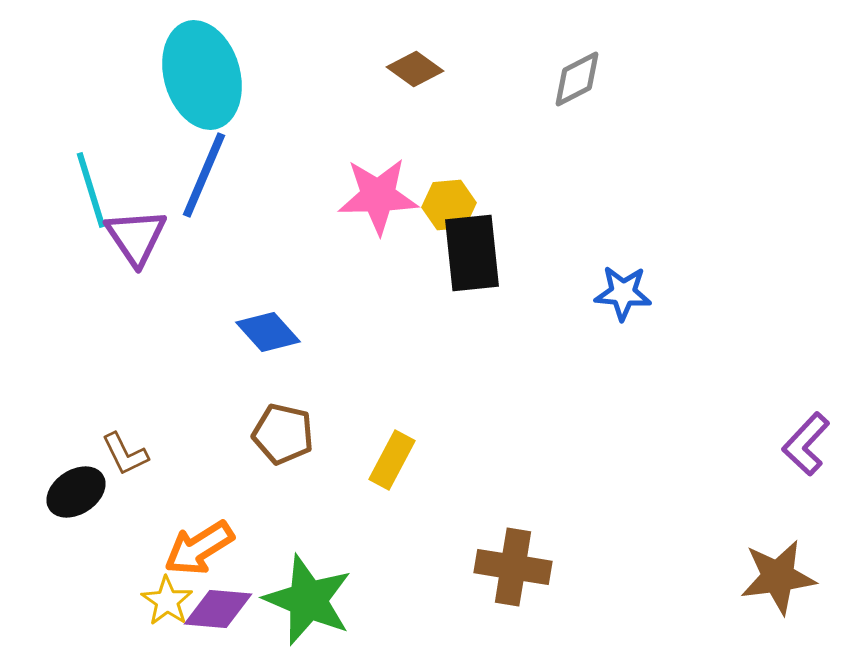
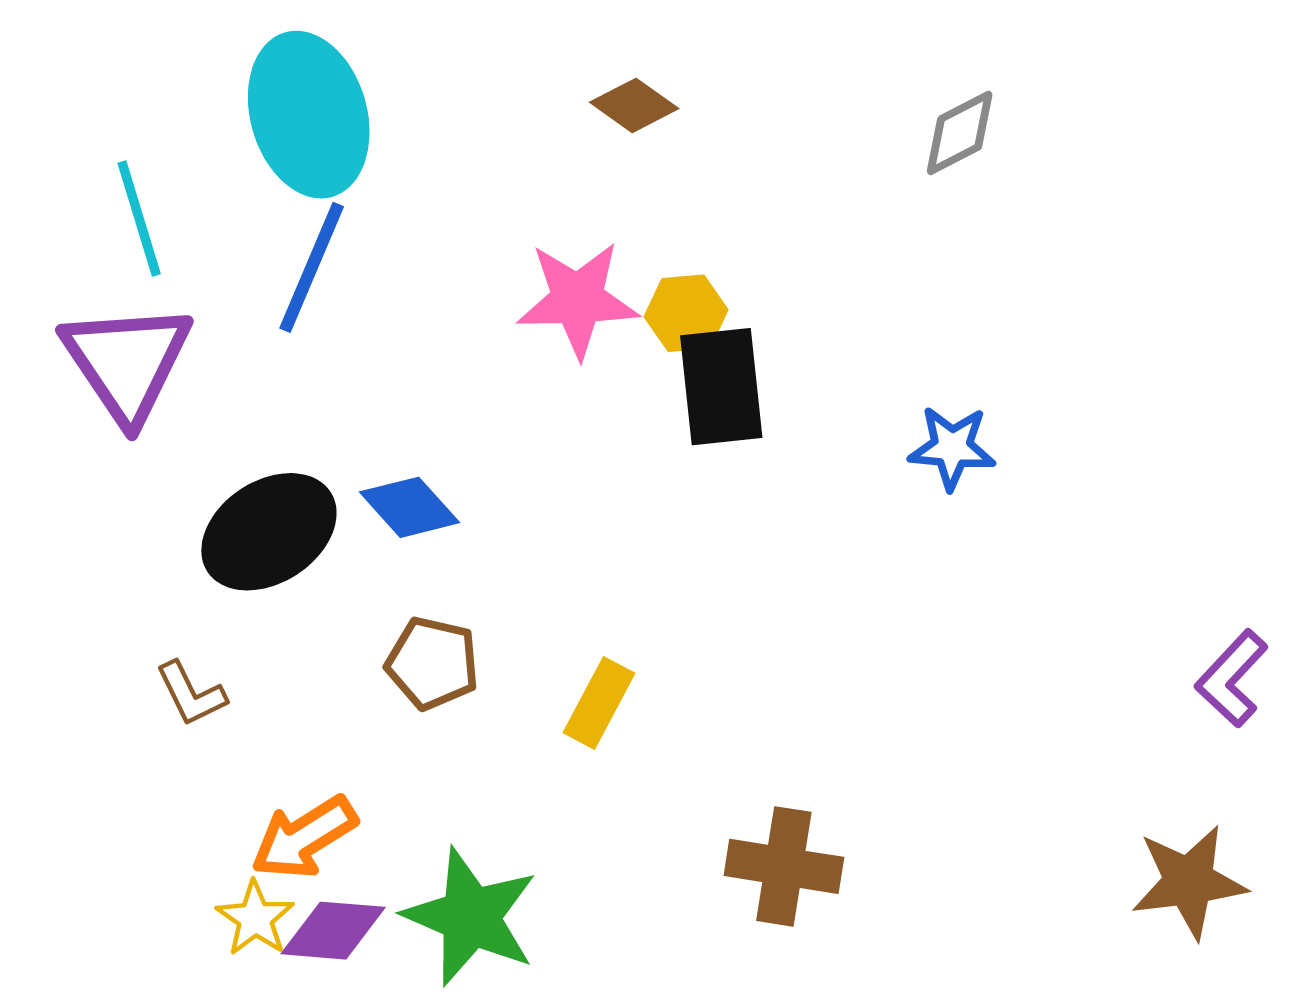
gray diamond: (577, 79) -> (960, 133), moved
cyan line: (91, 190) -> (139, 219), moved
purple triangle: (136, 237) -> (127, 362), moved, size x1.4
black ellipse: (76, 492) -> (269, 532), moved, size x1.5

